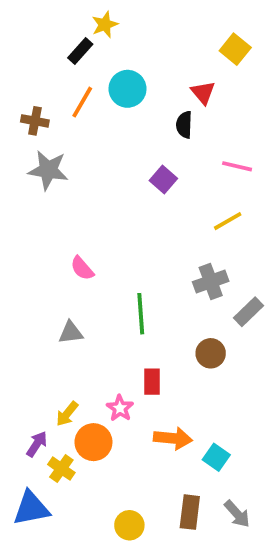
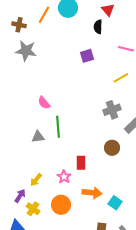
purple square: (163, 180) -> (87, 56), turned 32
green line: (141, 314) -> (58, 127), moved
orange circle: (93, 442) -> (61, 205), moved

